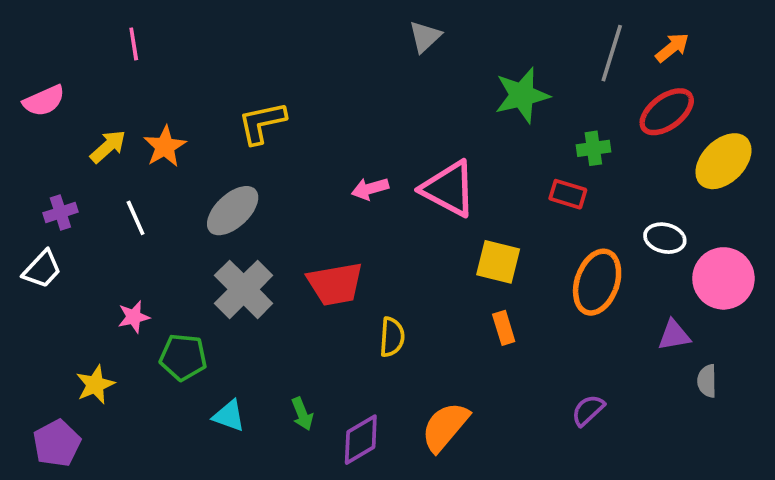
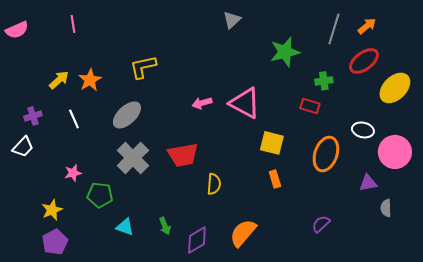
pink semicircle: (44, 101) -> (17, 30), moved
purple pentagon: (57, 443) -> (55, 242), moved

